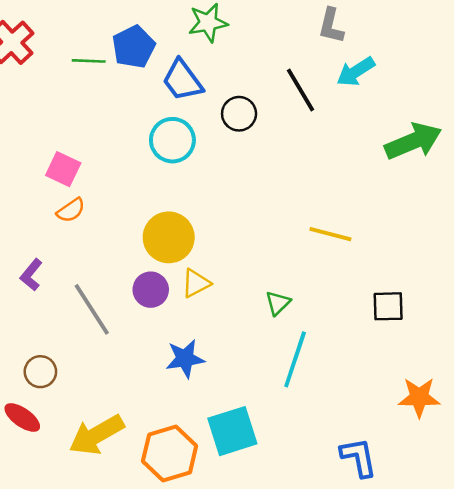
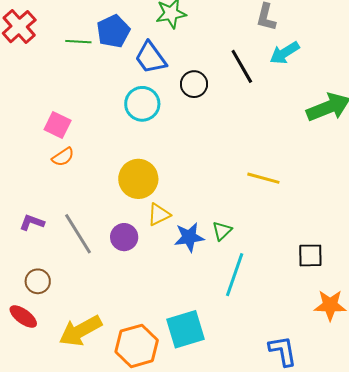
purple L-shape: (31, 275) -> (32, 222), moved, turned 70
purple circle: (151, 290) -> (124, 237), moved
black square: (388, 306) -> (310, 255), moved
blue star: (185, 359) -> (189, 237), moved

